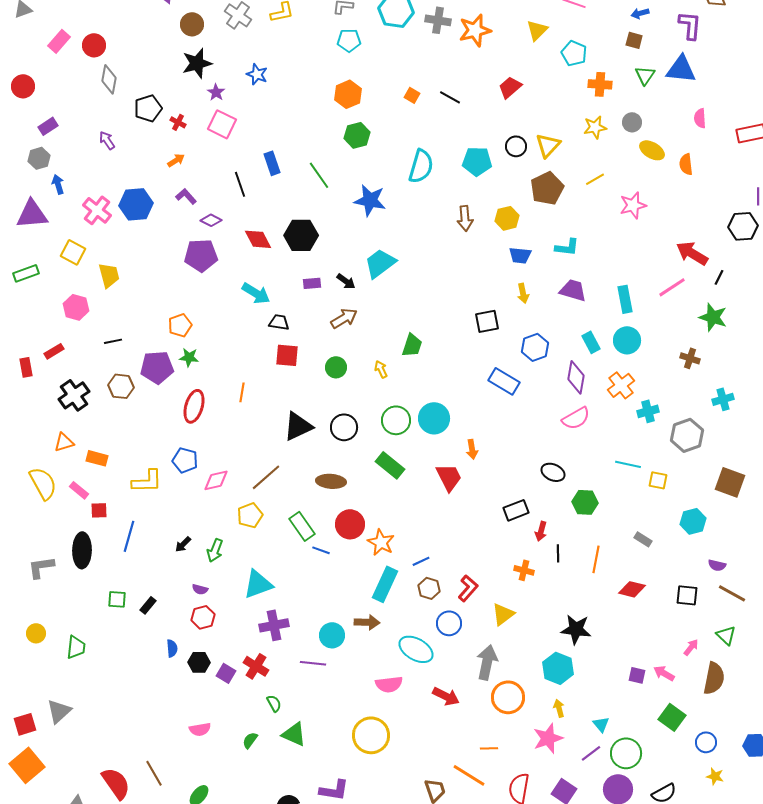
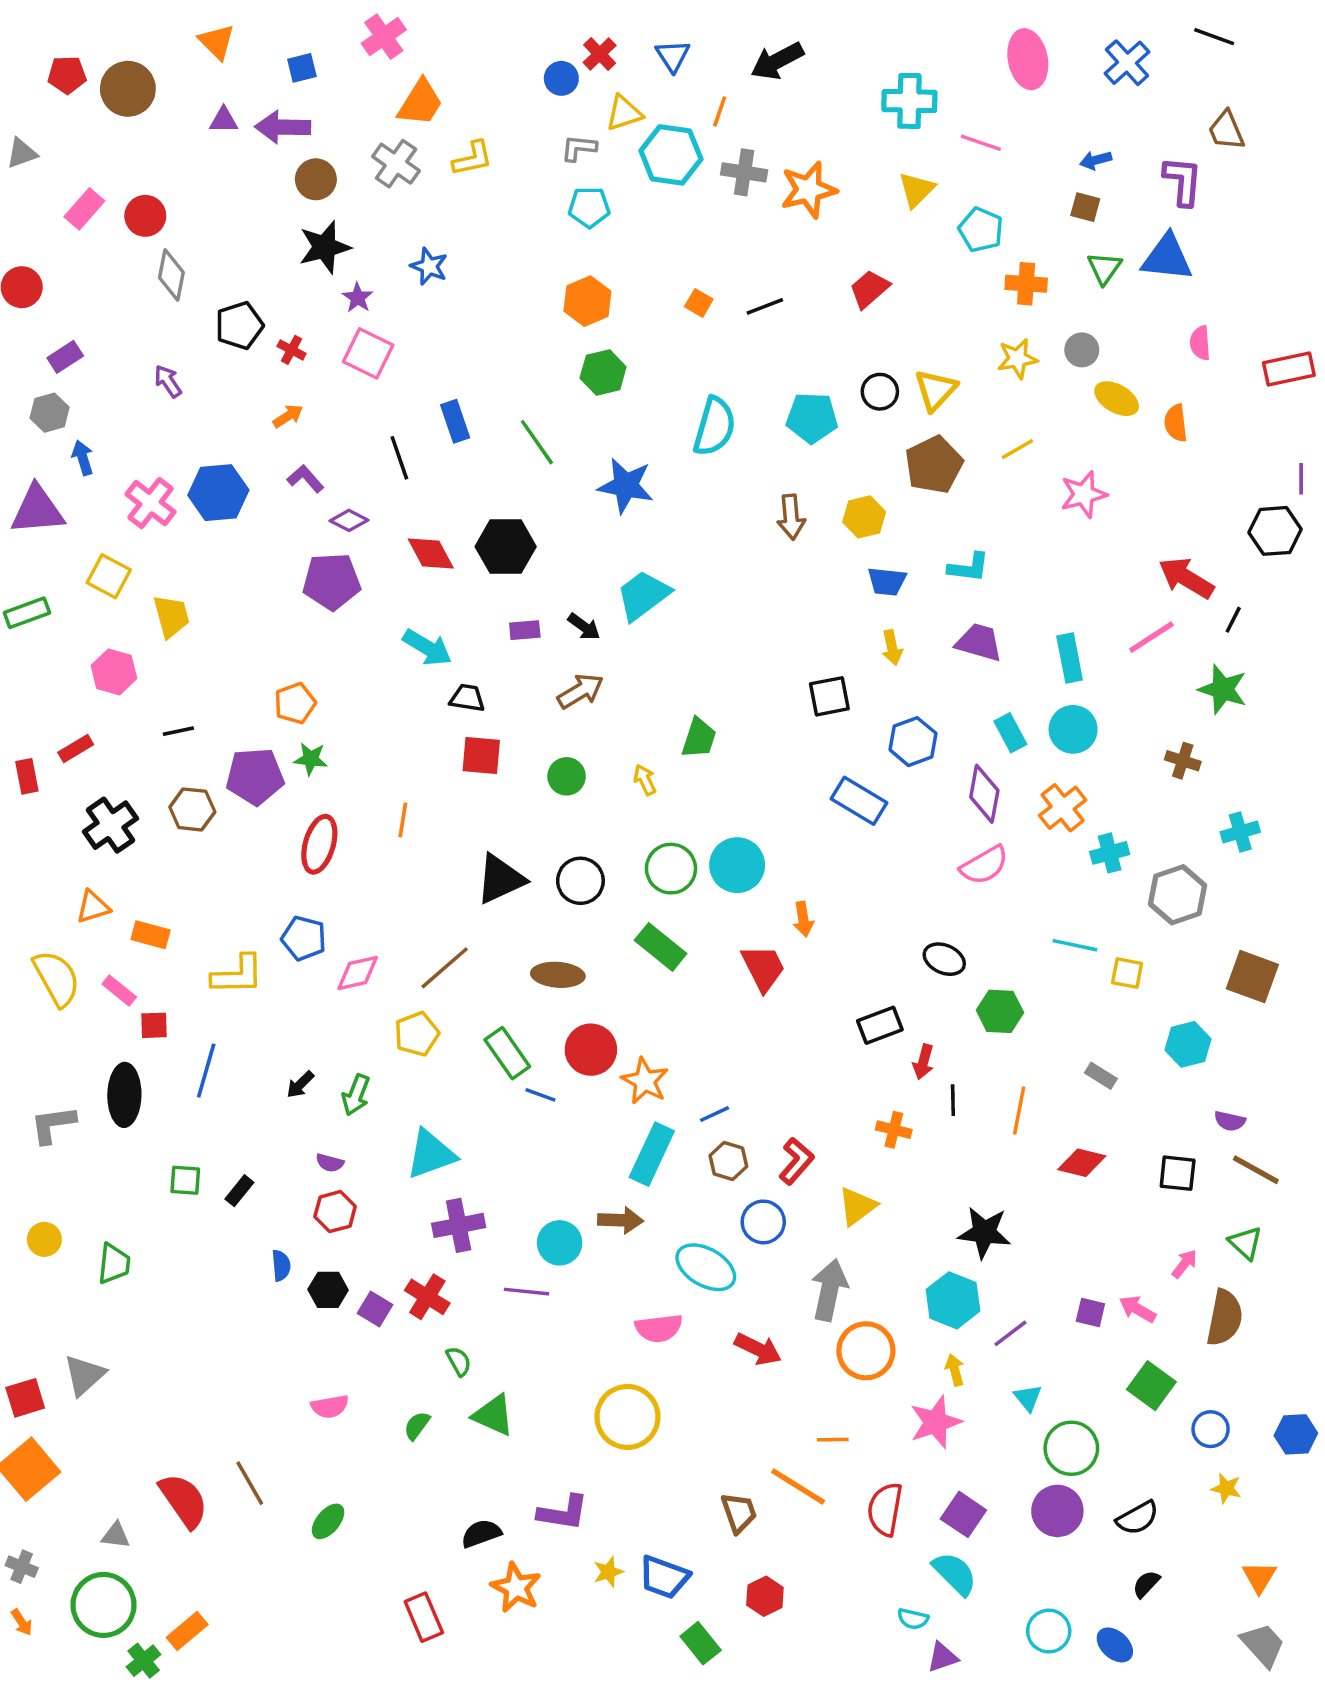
black line: (450, 97) -> (765, 306), turned -50
purple line: (591, 753) -> (1010, 1333), moved

